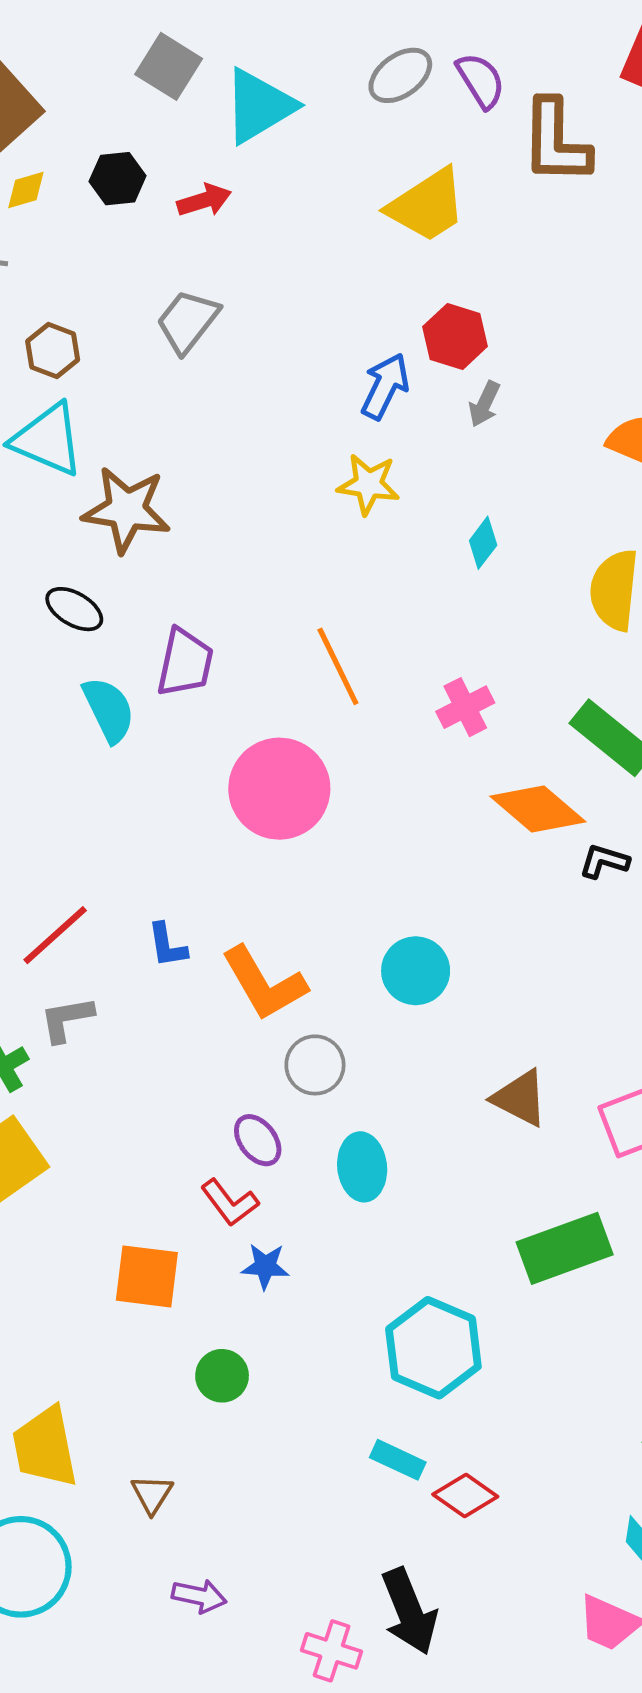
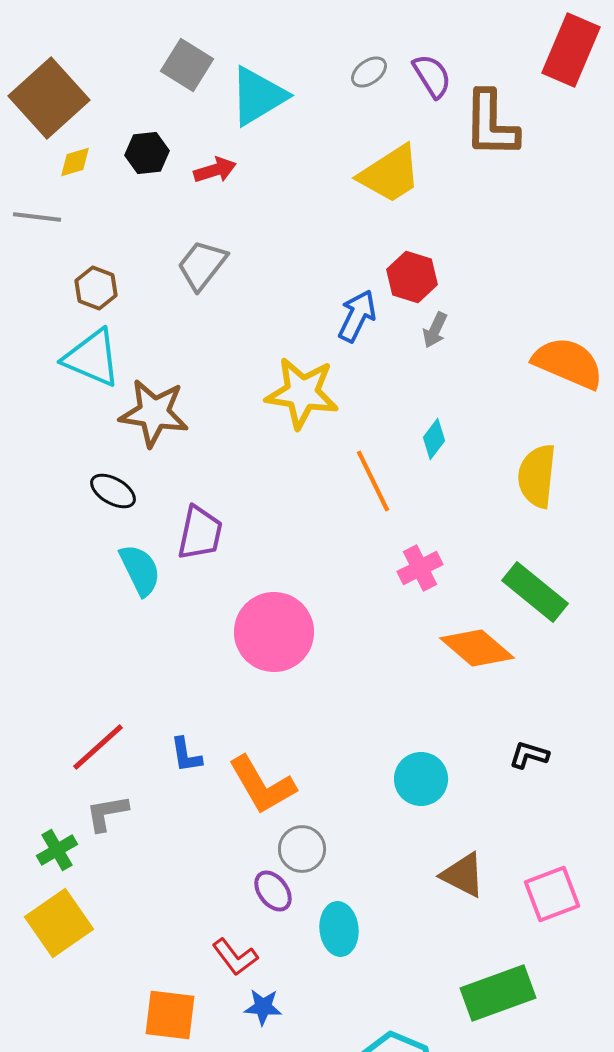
gray ellipse: (400, 75) -> (369, 72), size x0.7
yellow star: (368, 484) -> (302, 393), moved, size x1.5
orange line: (338, 666) -> (373, 481), moved
black L-shape: (604, 861) -> (529, 755), moved
cyan circle: (416, 971) -> (421, 779), moved
purple ellipse: (258, 1140) -> (273, 891), moved

